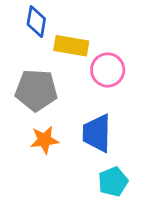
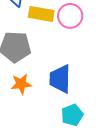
pink circle: (108, 70) -> (70, 16), moved

